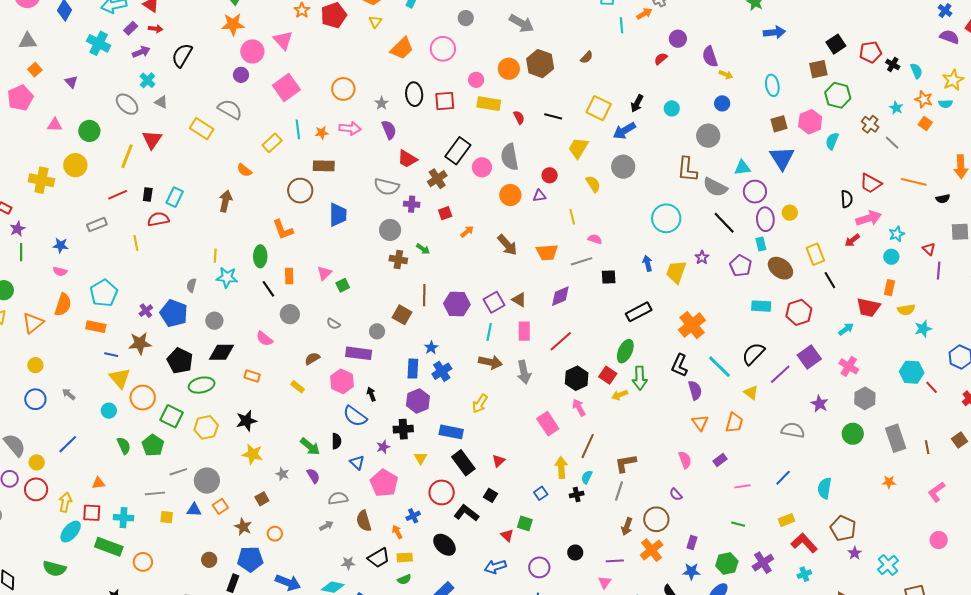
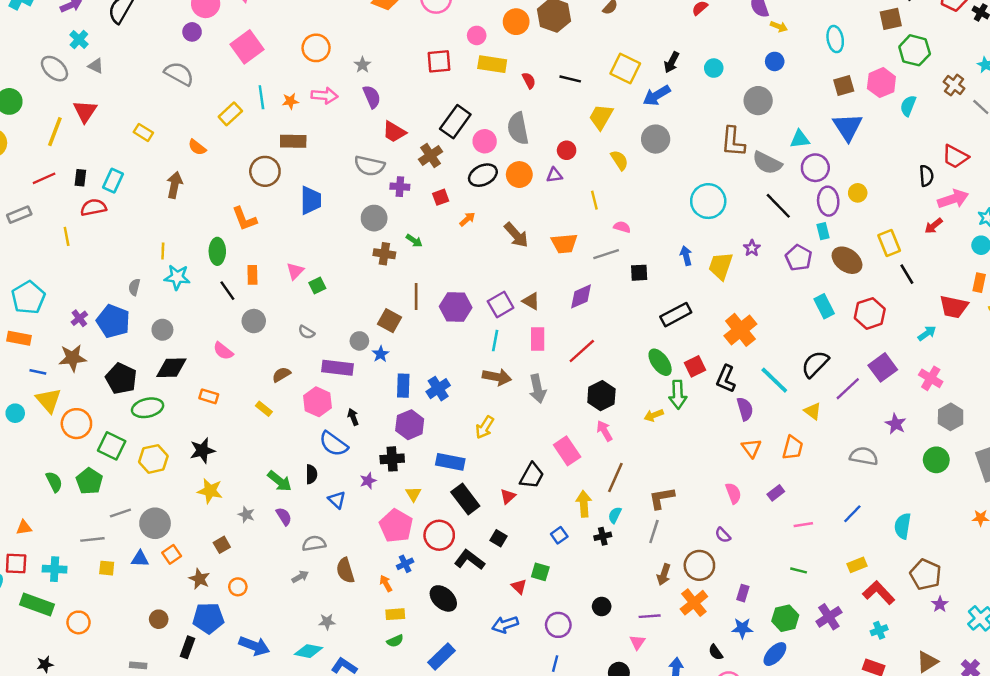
black ellipse: (414, 94) -> (483, 175), moved, turned 70
yellow rectangle: (202, 129) -> (143, 132), moved, size x0.7
cyan rectangle: (761, 306) -> (824, 306), turned 60
blue star: (431, 348) -> (381, 354), moved
green ellipse: (625, 351) -> (660, 362), turned -60
red square: (608, 375) -> (695, 366), moved, turned 30
cyan circle: (109, 411) -> (15, 413), moved
pink pentagon: (384, 483) -> (396, 526), moved
black trapezoid: (379, 558) -> (532, 476), moved, turned -30

